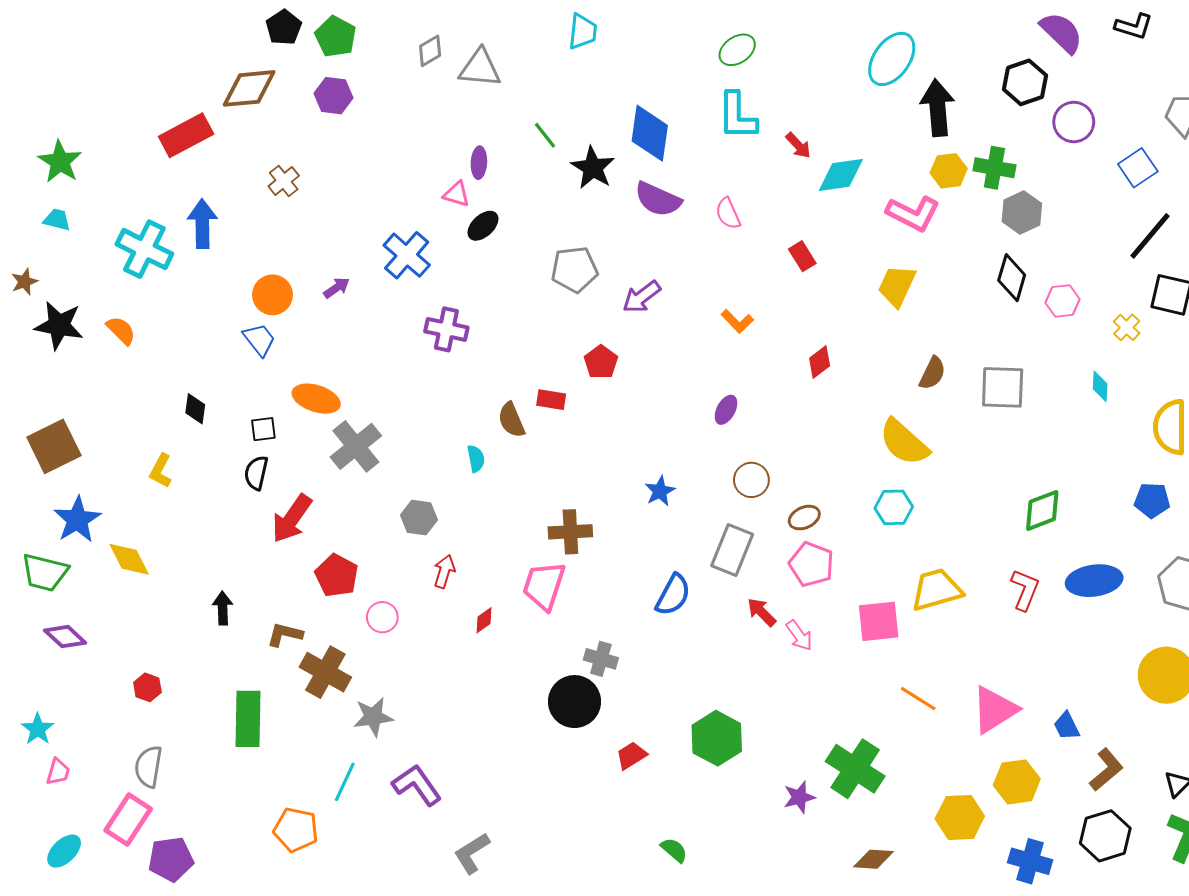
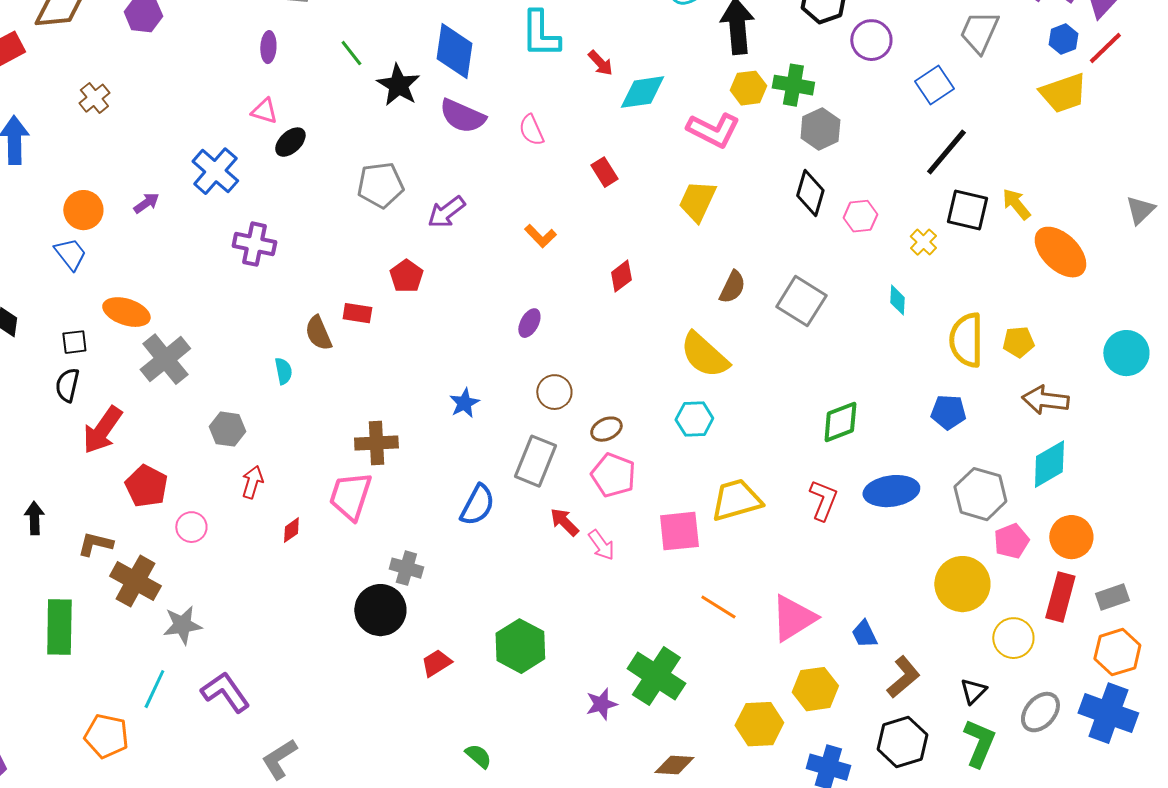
purple ellipse: (479, 163) -> (268, 47), moved
gray square: (1003, 387) -> (801, 301), turned 30

